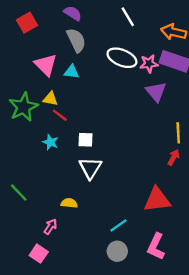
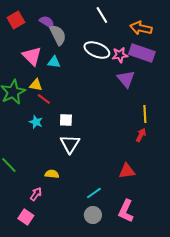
purple semicircle: (73, 13) -> (47, 22), moved
red triangle: (157, 200) -> (127, 171), size x0.7

